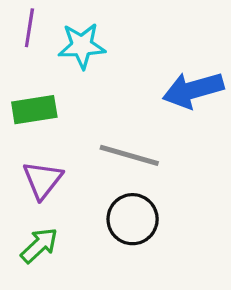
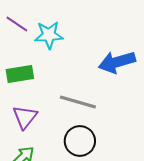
purple line: (29, 28) -> (17, 24), turned -65

